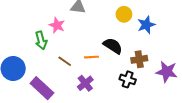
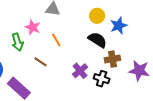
black semicircle: (113, 46) -> (97, 40), moved
orange line: (91, 57) -> (56, 40), moved, turned 64
purple cross: (85, 83) -> (80, 71), moved

